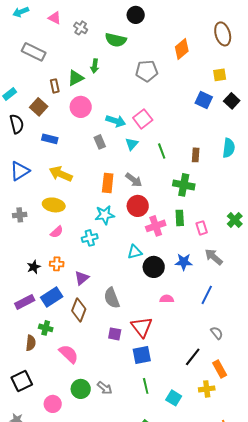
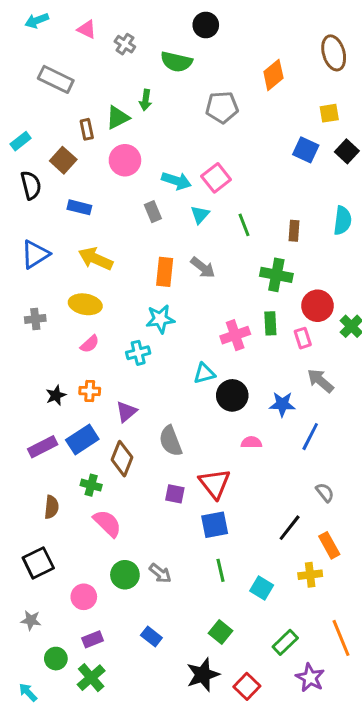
red circle: (138, 206) -> (317, 306), moved
blue star: (184, 262) -> (282, 404), moved
green cross: (46, 328) -> (91, 485), moved

